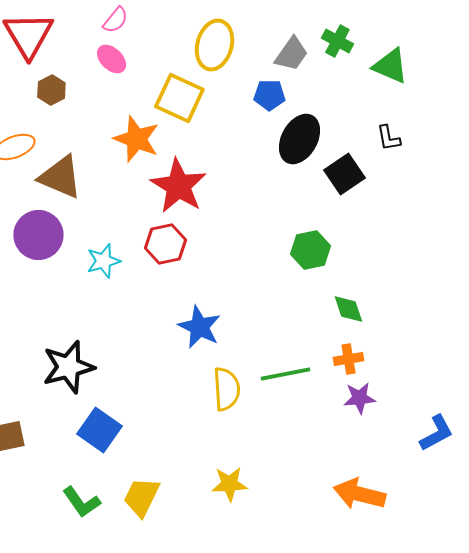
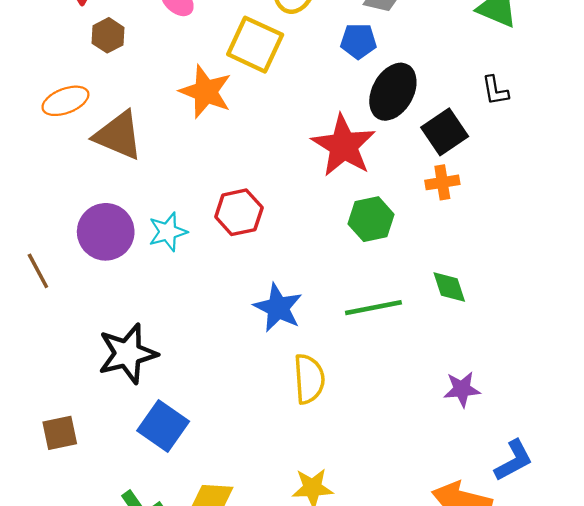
red star: (178, 186) -> (344, 146), moved
purple circle: (38, 235) -> (106, 232), moved
green hexagon: (310, 250) -> (371, 219), moved
orange cross: (348, 359) -> (442, 182), moved
green line: (285, 374) -> (373, 308), moved
blue L-shape: (436, 433) -> (514, 460), moved

